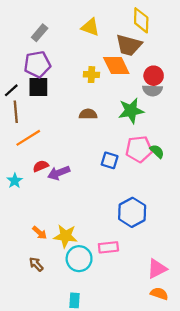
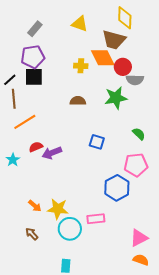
red circle: (154, 76) -> (123, 67), moved
pink pentagon: (139, 149) -> (136, 165), moved

